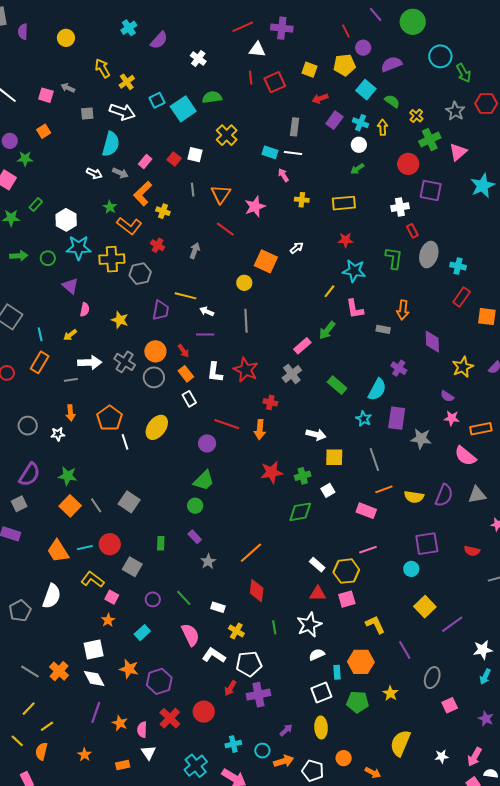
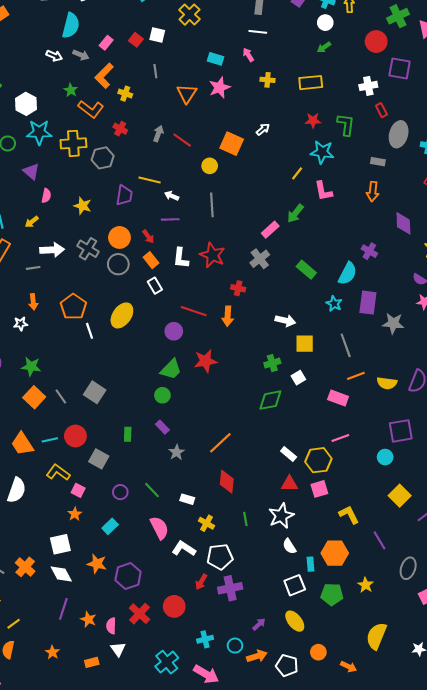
cyan rectangle: (270, 152) -> (216, 59), moved
orange triangle: (221, 194) -> (187, 94), moved
red line: (225, 229) -> (182, 140), moved
green L-shape: (394, 258) -> (346, 125), moved
gray rectangle: (383, 329) -> (378, 162), moved
red star: (272, 472) -> (206, 361), moved
white semicircle: (317, 655) -> (289, 546), turned -98
yellow ellipse: (321, 728) -> (295, 621), turned -35

